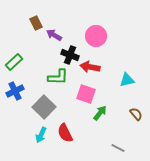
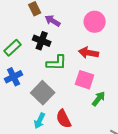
black cross: (70, 55) -> (42, 41), moved

